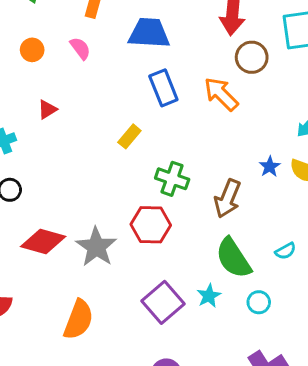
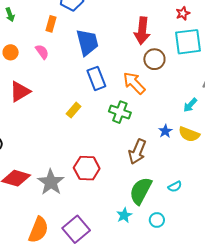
blue trapezoid: (149, 33) -> (87, 42), turned 72
red triangle: (47, 109) -> (20, 92), size x1.6
green cross: (172, 179) -> (120, 112), moved
green semicircle: (233, 258) -> (141, 191), turned 60
purple square: (163, 302) -> (76, 229), moved

